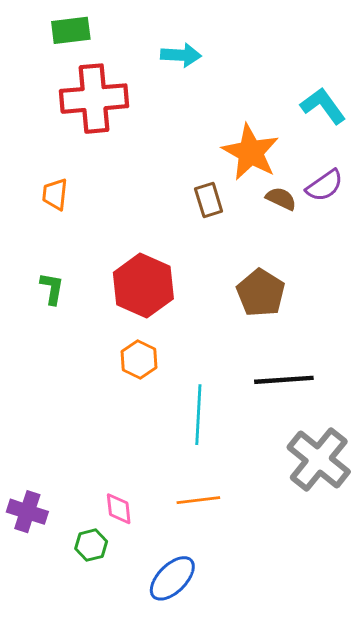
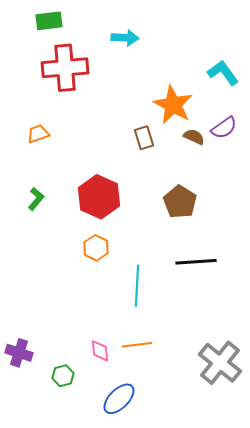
orange trapezoid: (55, 194) -> (38, 134), turned 65
green L-shape: (52, 288) -> (36, 199), turned 30
gray cross: (319, 460) -> (220, 363), moved
pink diamond: (119, 509) -> (100, 351), moved

